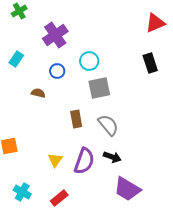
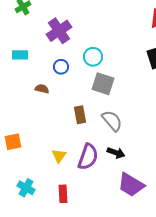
cyan rectangle: (16, 59) -> (20, 55), turned 56
gray square: (99, 88) -> (103, 84), turned 30
red rectangle: (59, 198) -> (63, 194), turned -54

